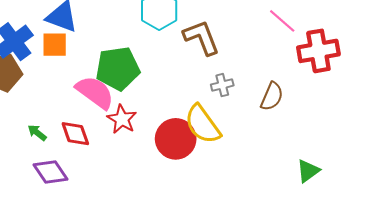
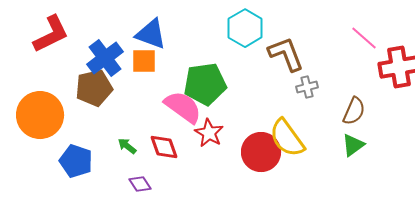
gray cross: (222, 85) -> (307, 87), moved
green triangle: (308, 171) -> (353, 145), moved
purple diamond: (50, 172) -> (140, 184), size x0.7

